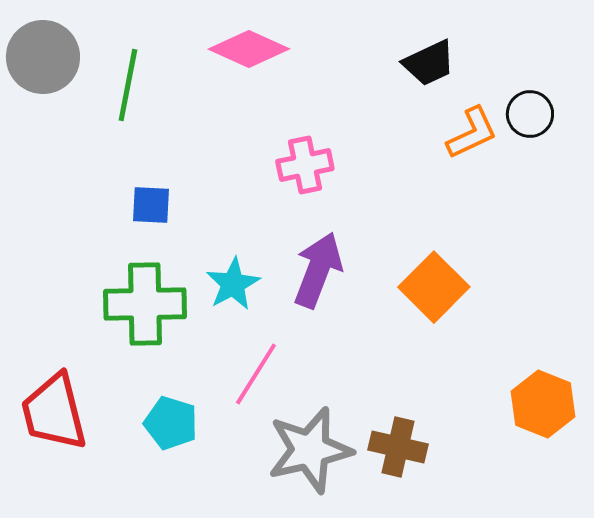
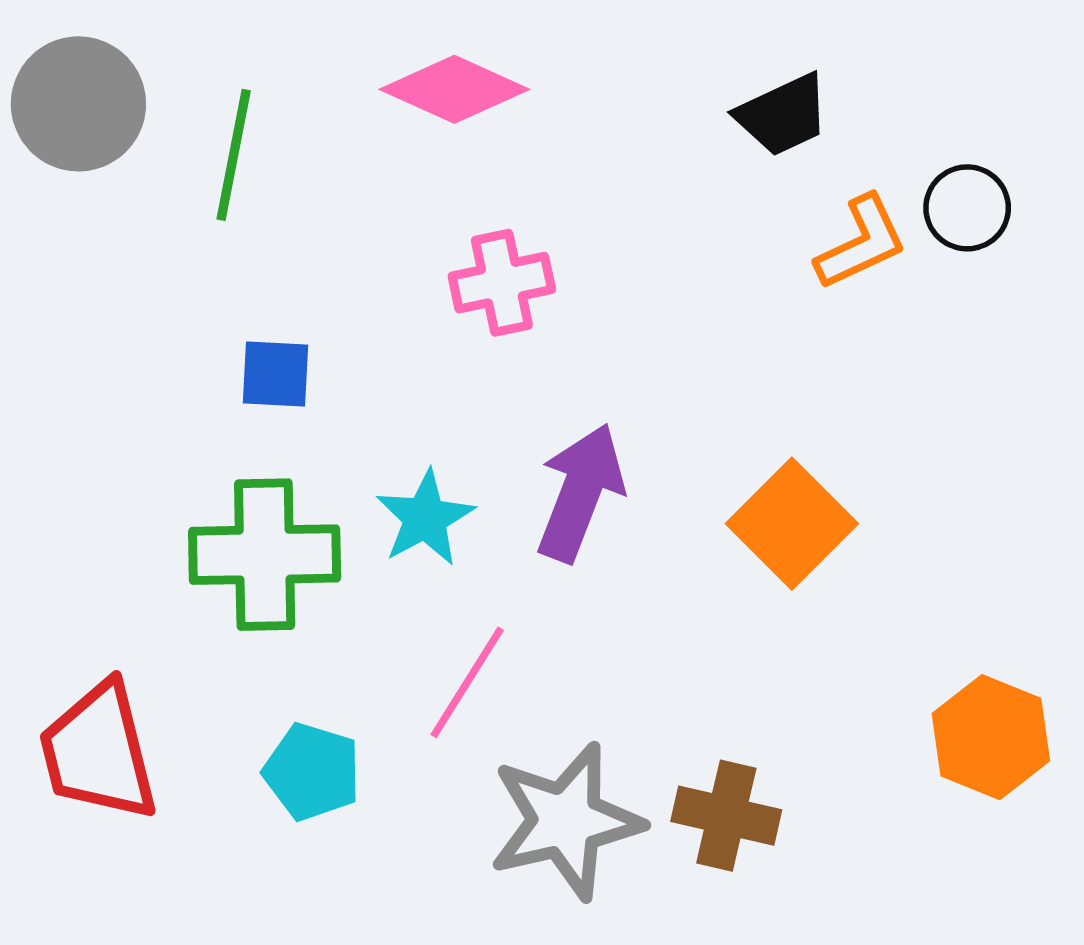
pink cross: (305, 165) -> (502, 283), moved

